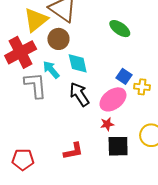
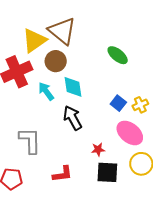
gray L-shape: (35, 85) -> (30, 141), moved
yellow cross: (142, 87) -> (140, 105), moved, turned -35
pink ellipse: (113, 99) -> (130, 133), moved, turned 72

